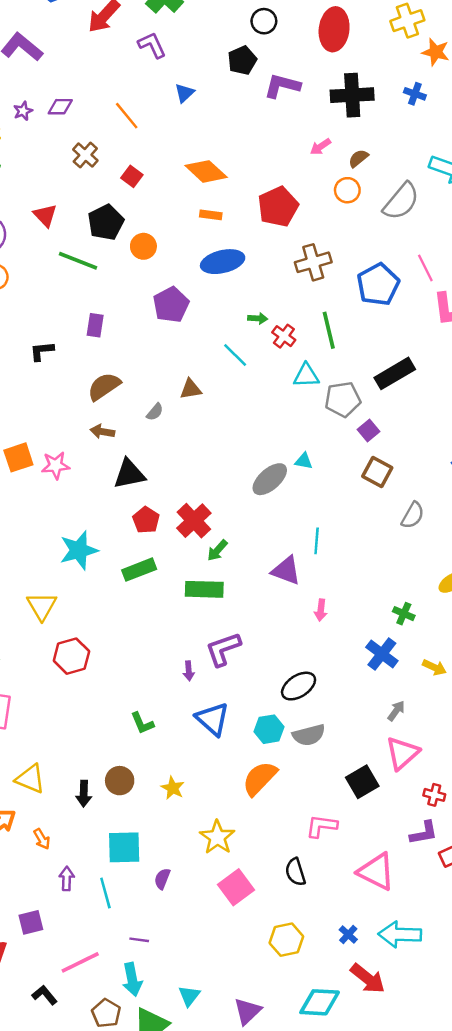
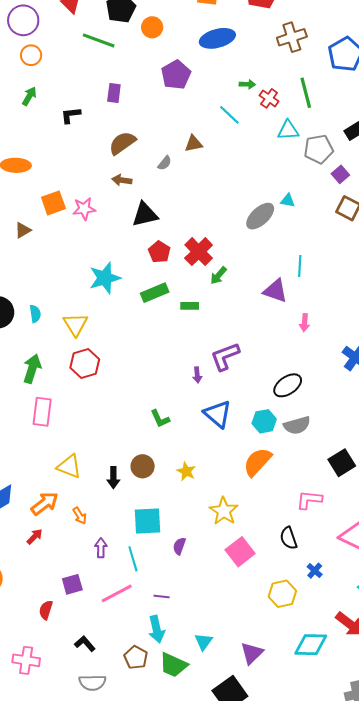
green rectangle: (204, 589) -> (190, 306), moved, size x0.6
red hexagon: (71, 656) -> (85, 364), moved
blue cross: (348, 935) -> (315, 571), moved
pink line: (80, 962) -> (117, 593), moved

